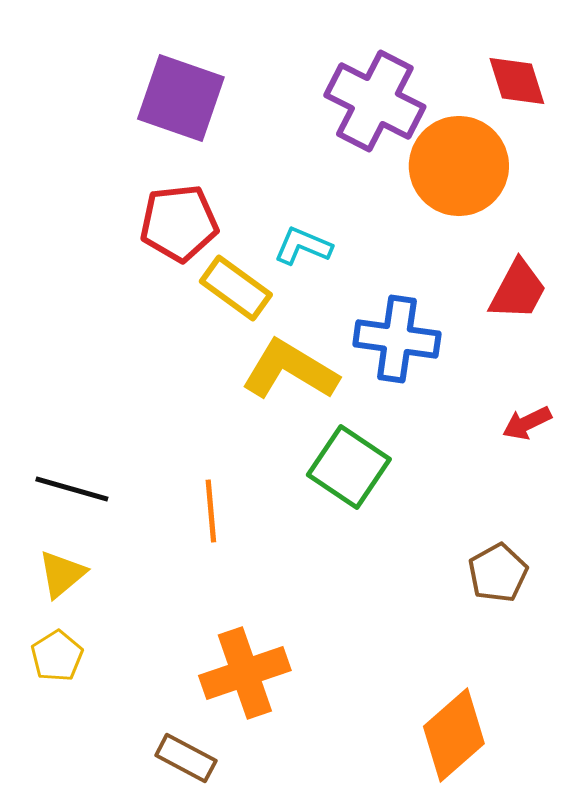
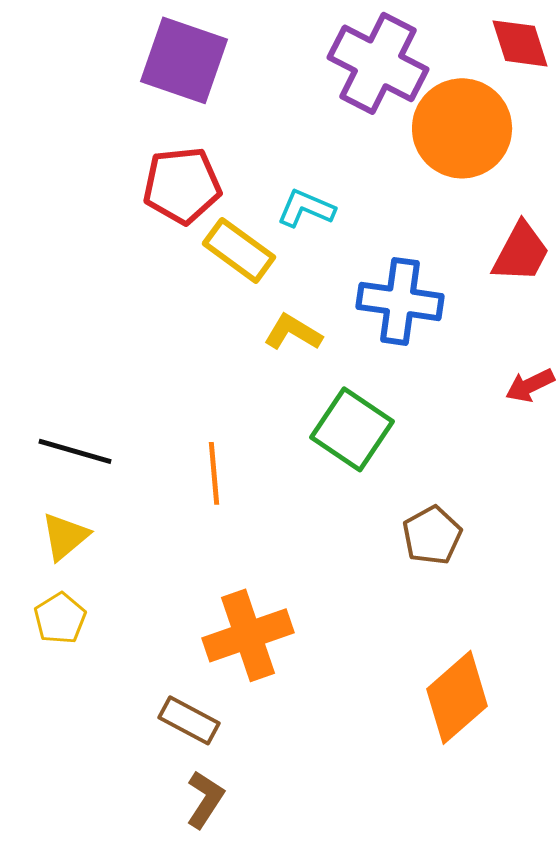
yellow L-shape: (290, 370) -> (293, 332), size x0.6
brown pentagon: (498, 573) -> (432, 535), moved

